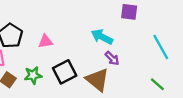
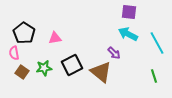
cyan arrow: (102, 37) -> (128, 34), moved
green line: (157, 84) -> (154, 76), turned 32

